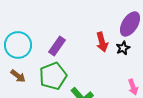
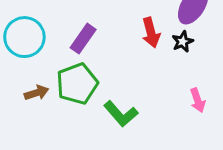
brown arrow: (18, 76) -> (37, 93), moved, turned -56

